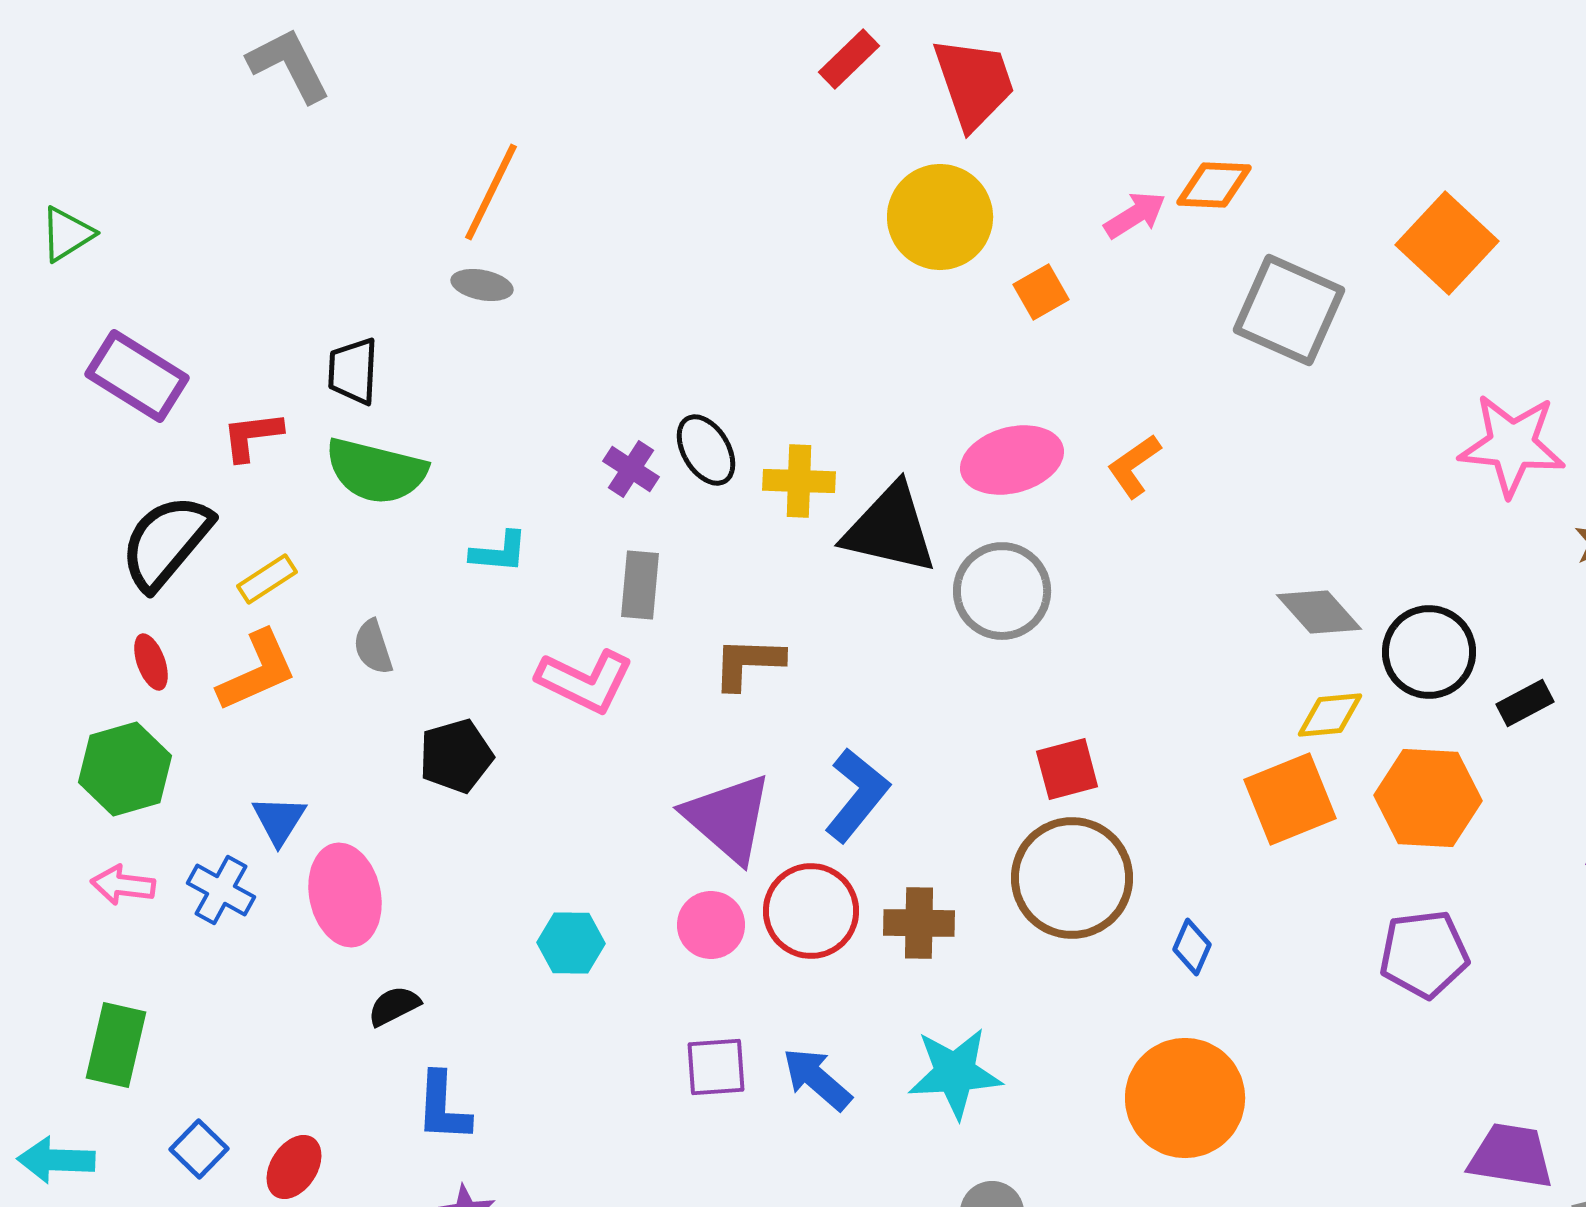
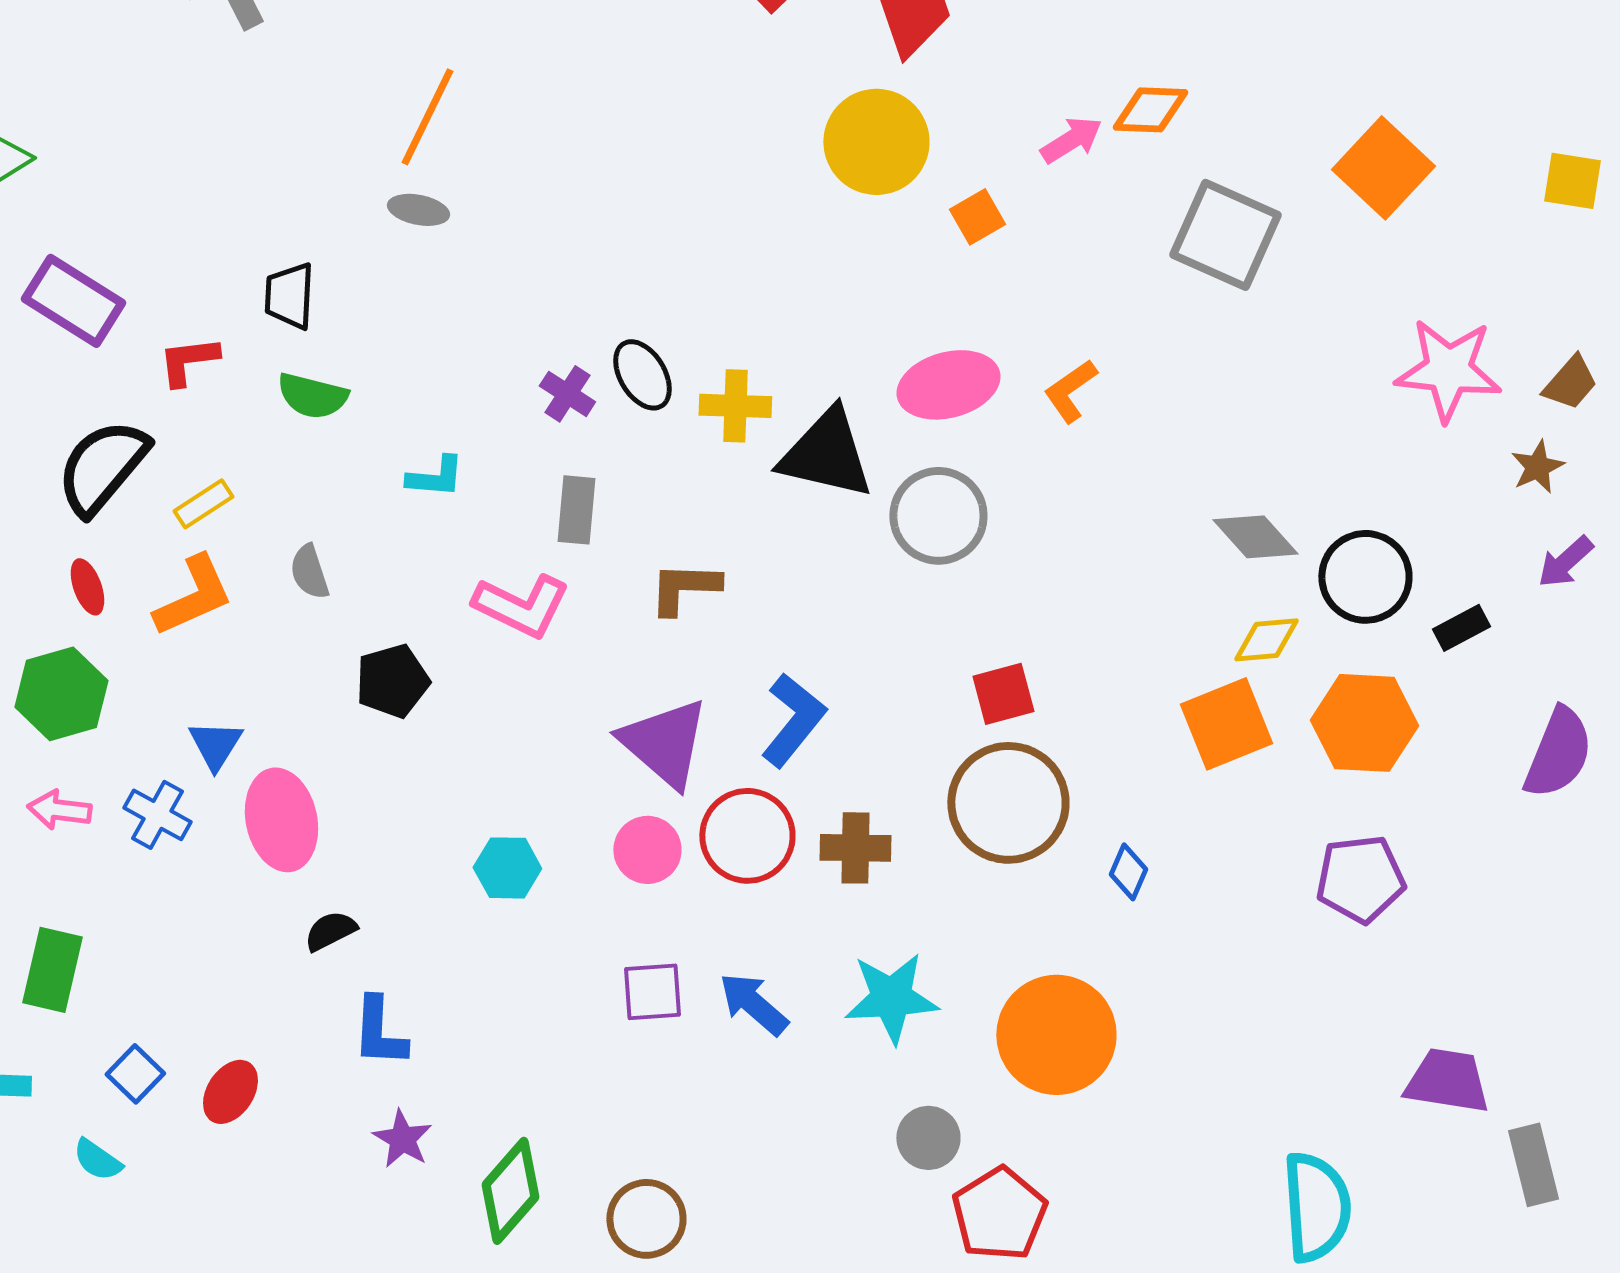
green semicircle: (376, 471) -> (312, 396), size x0.7
orange circle: (1185, 1098) -> (1056, 1035), moved

